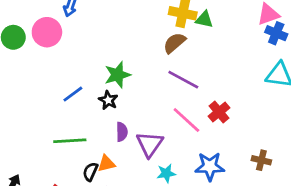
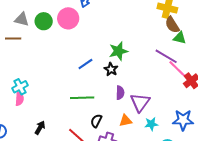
green triangle: (204, 19) -> (180, 38), moved
brown semicircle: (174, 43) -> (172, 25), moved, turned -84
pink line: (186, 120) -> (178, 70), moved
orange triangle: (106, 164) -> (126, 121), moved

